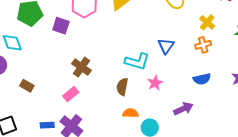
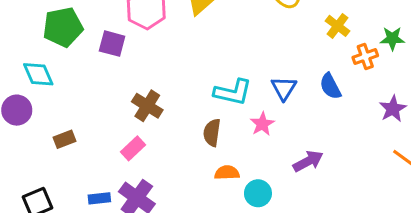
orange cross: (203, 45) -> (365, 56), moved
blue triangle: (166, 46) -> (284, 88), moved
blue semicircle: (202, 79) -> (330, 86), moved, turned 78
brown rectangle: (27, 86) -> (65, 139), turned -48

